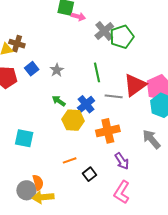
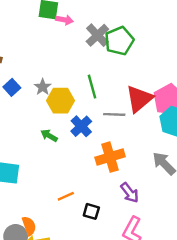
green arrow: (59, 101) -> (49, 136), moved
yellow hexagon: (73, 120) -> (61, 101), moved
black square: (90, 174) -> (91, 211), turned -32

